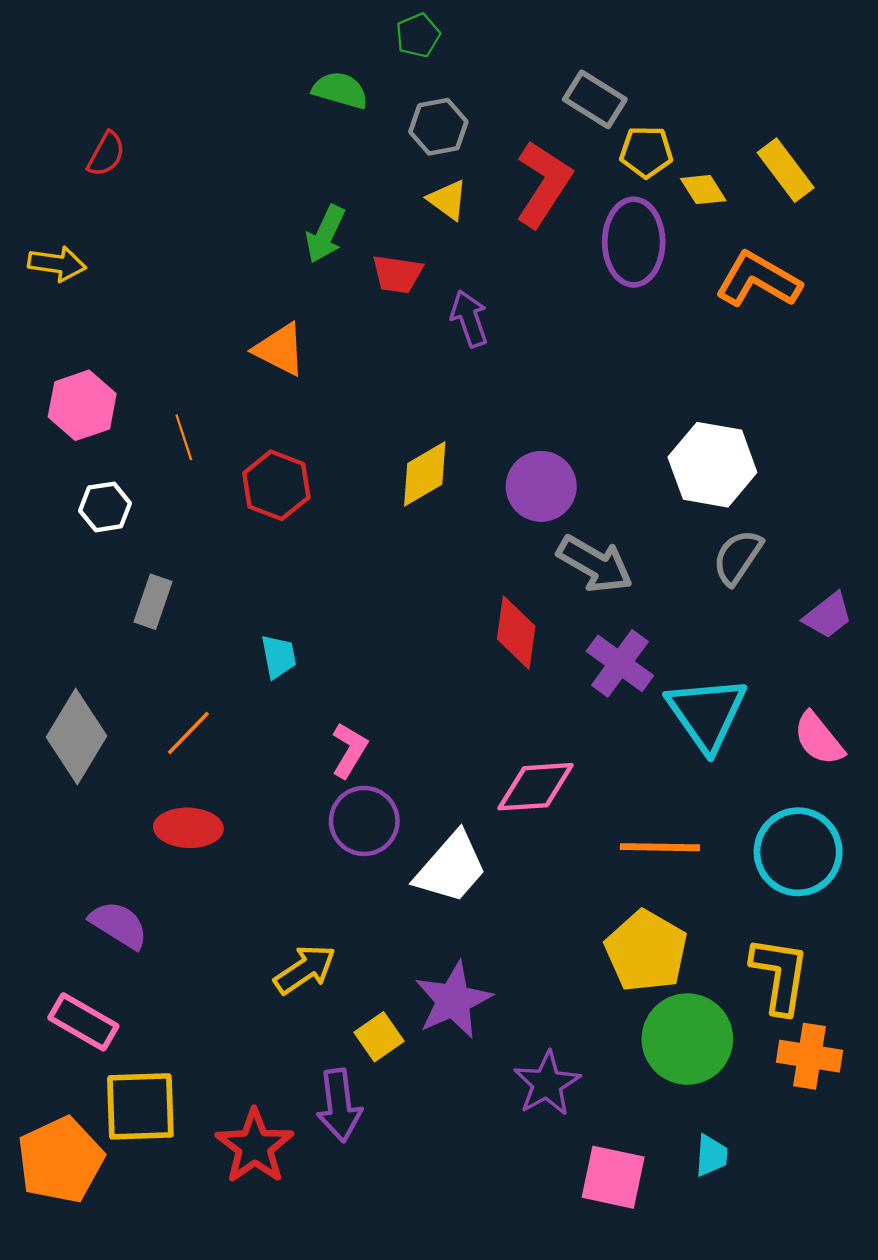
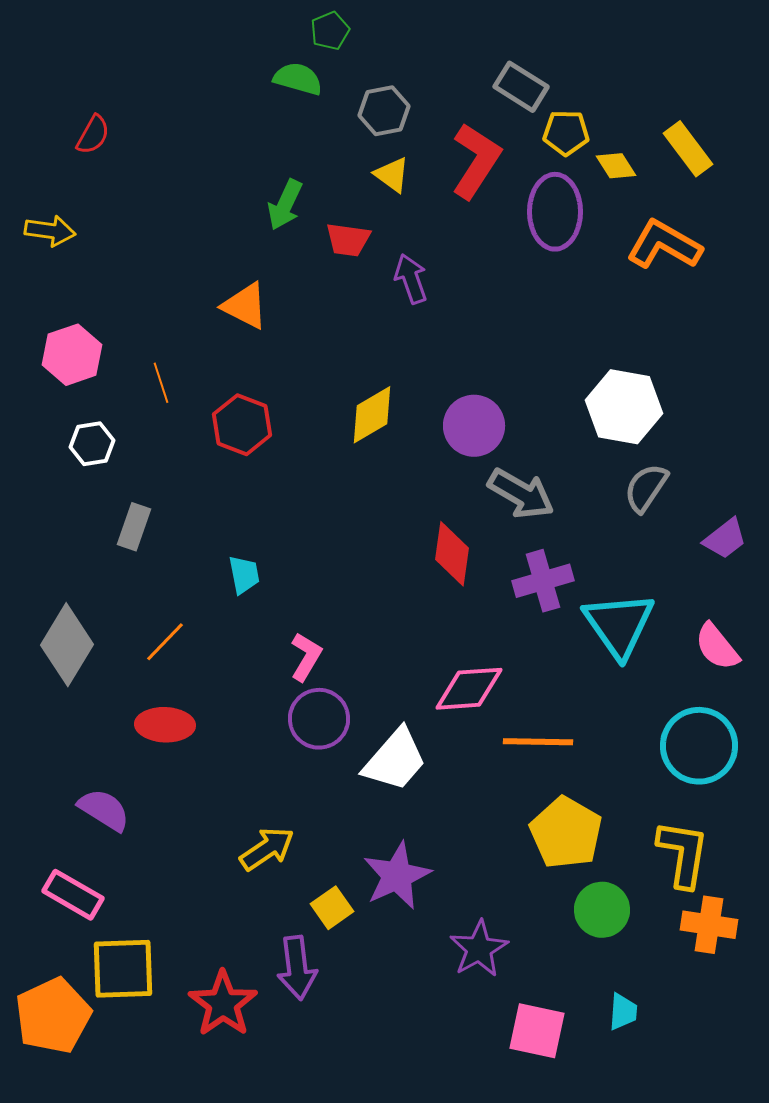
green pentagon: (418, 35) -> (330, 31), moved
purple cross: (620, 663) -> (543, 581), turned 38
orange line: (660, 847) -> (538, 742), moved
green circle: (687, 1039) -> (602, 910), size x0.7

